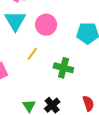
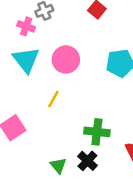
green cross: (63, 68) -> (97, 132), moved

